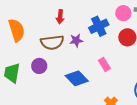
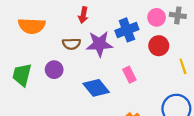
orange semicircle: (17, 30) -> (32, 26), turned 105
purple star: (76, 40) -> (99, 44), size x1.6
brown semicircle: (52, 42) -> (71, 44), size x0.7

